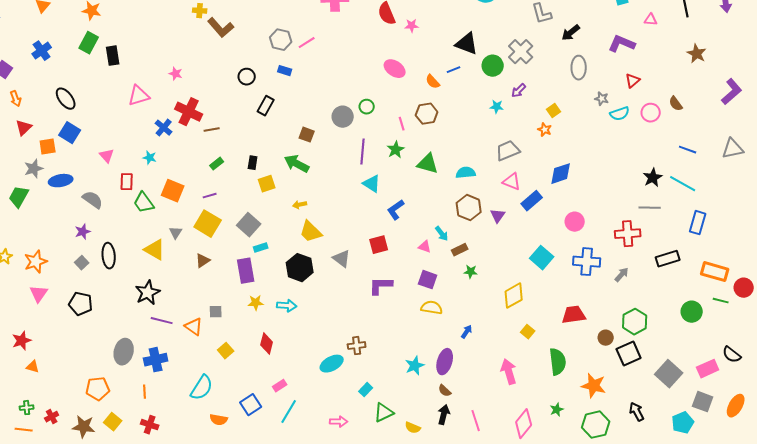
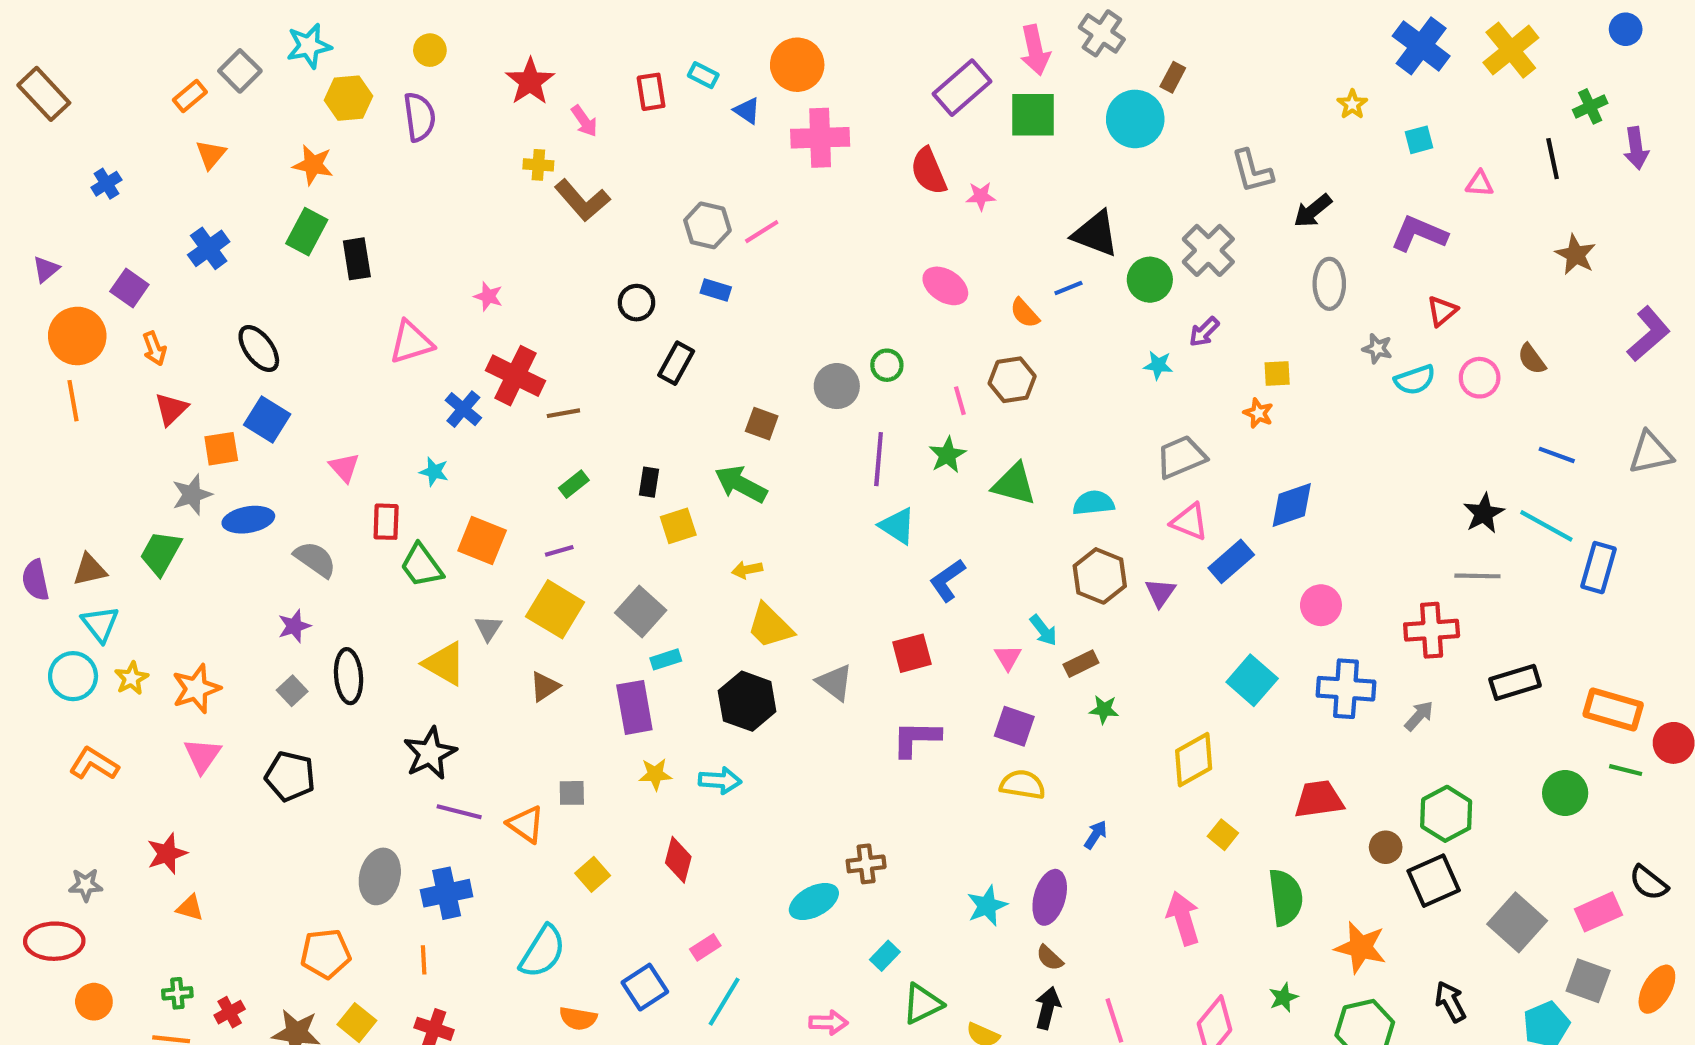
yellow square: (554, 111) -> (1277, 374), turned 32
blue rectangle: (698, 223) -> (1598, 568), moved
pink triangle: (425, 247) -> (1008, 657), turned 40

